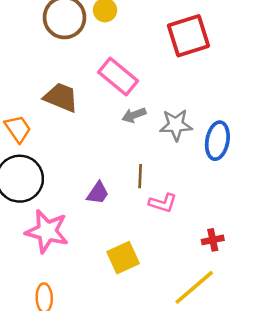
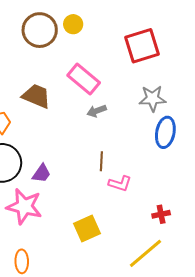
gray star: (176, 125) -> (153, 98), moved
purple trapezoid: (98, 193) -> (41, 173), moved

